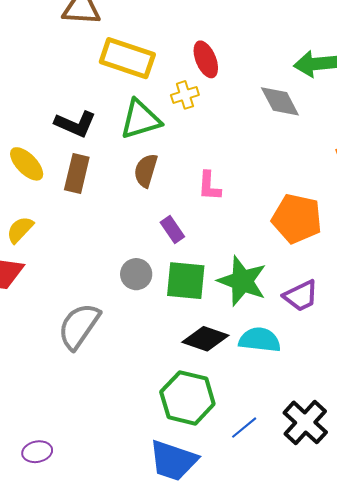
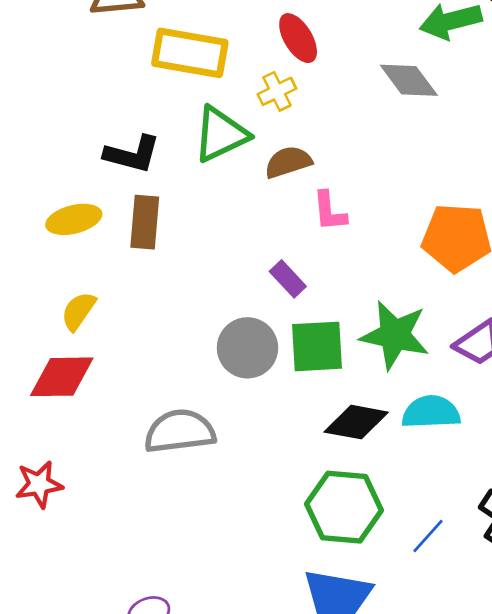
yellow ellipse: (27, 164) -> (74, 219), turned -51
brown semicircle: (146, 171) -> (288, 162), moved, turned 64
gray circle: (136, 274) -> (248, 348), size x1.4
gray semicircle: (79, 326) -> (180, 431), turned 57

